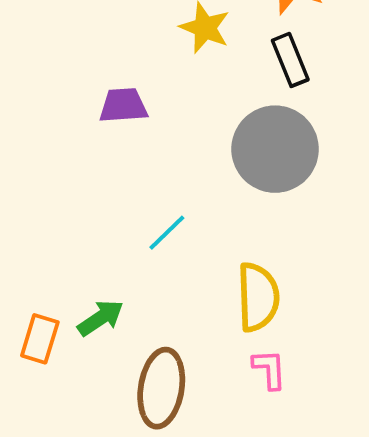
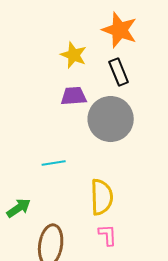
purple trapezoid: (123, 105) -> (74, 96), moved
cyan line: (167, 233) -> (54, 163), turned 35

